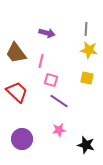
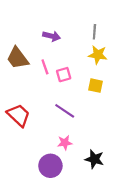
pink line: (41, 61) -> (45, 67), turned -32
pink square: (51, 80) -> (64, 75), moved, turned -32
red trapezoid: (17, 92) -> (19, 115), moved
purple circle: (22, 139) -> (50, 166), moved

